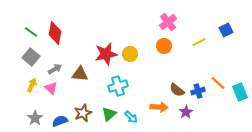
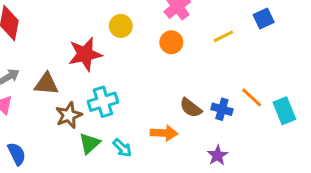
yellow circle: (130, 54) -> (121, 26), moved
blue cross: (198, 91) -> (222, 109), turned 32
purple star: (186, 112) -> (217, 155), moved
brown star: (83, 113) -> (69, 115), moved
blue semicircle: (60, 121) -> (17, 154), turned 84

